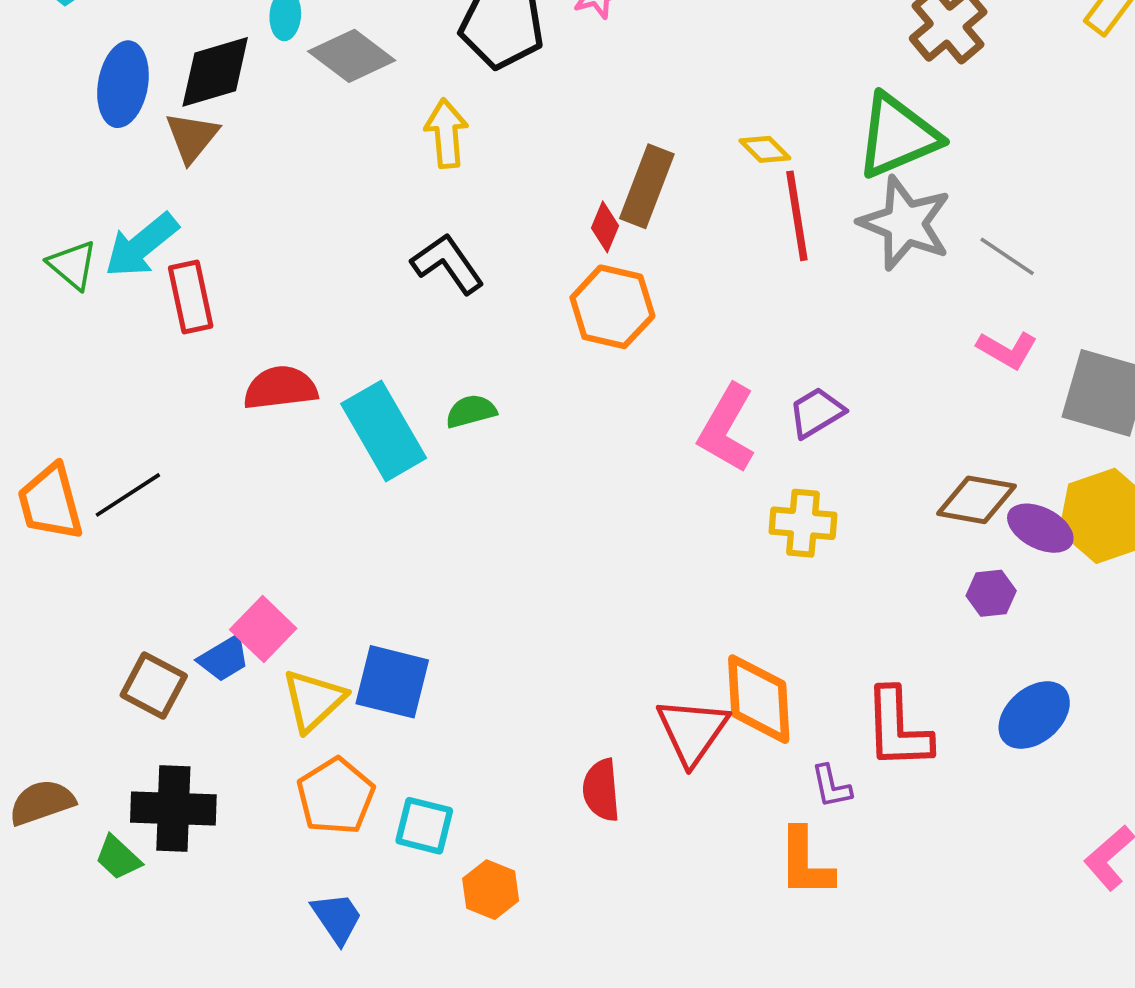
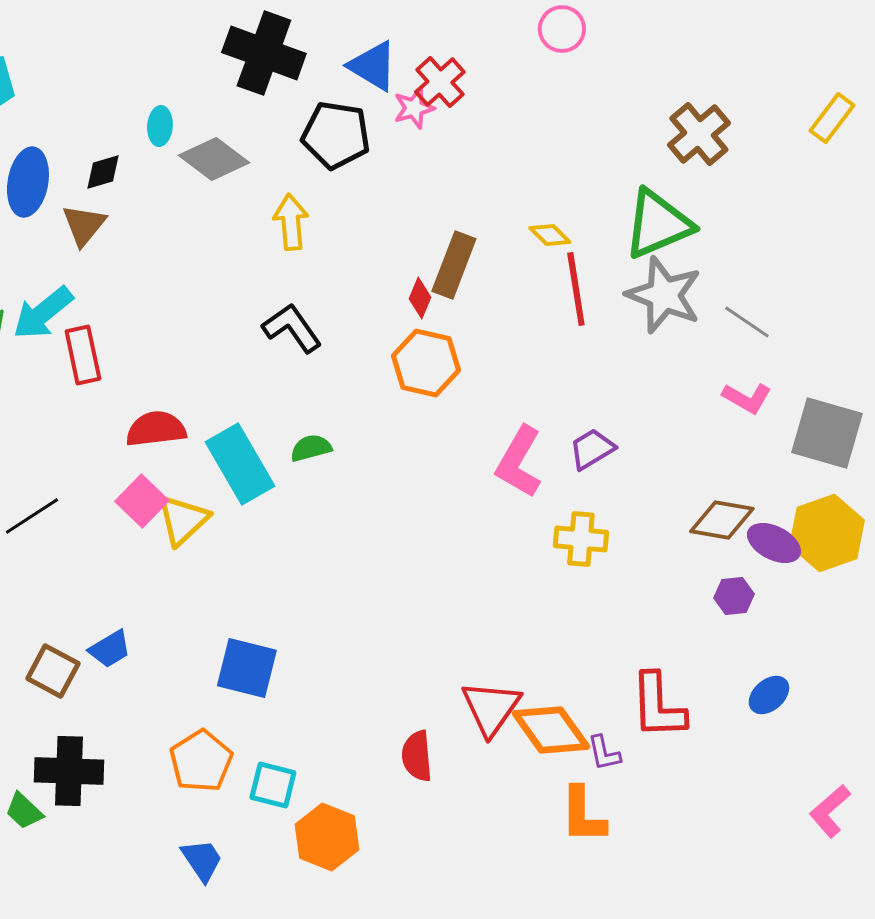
black diamond: (215, 72) -> (103, 172), size x0.6
pink square: (263, 629) -> (142, 501), moved
orange diamond: (759, 699) -> (551, 730), moved, turned -32
yellow triangle: (314, 700) -> (183, 520), moved
blue ellipse: (1034, 715) -> (769, 695), size x0.7
orange hexagon: (491, 890) -> (327, 837), size x1.4

